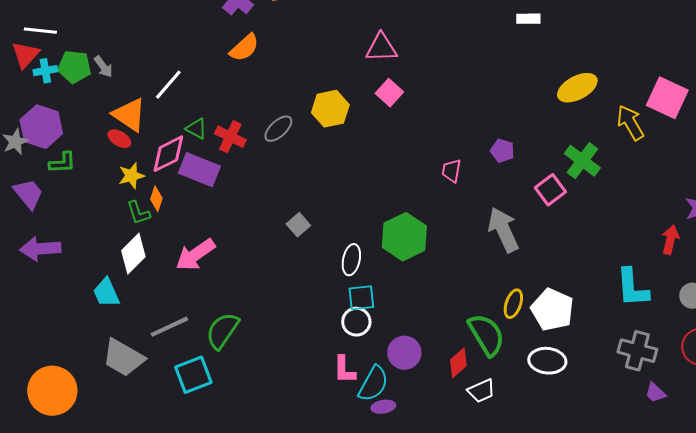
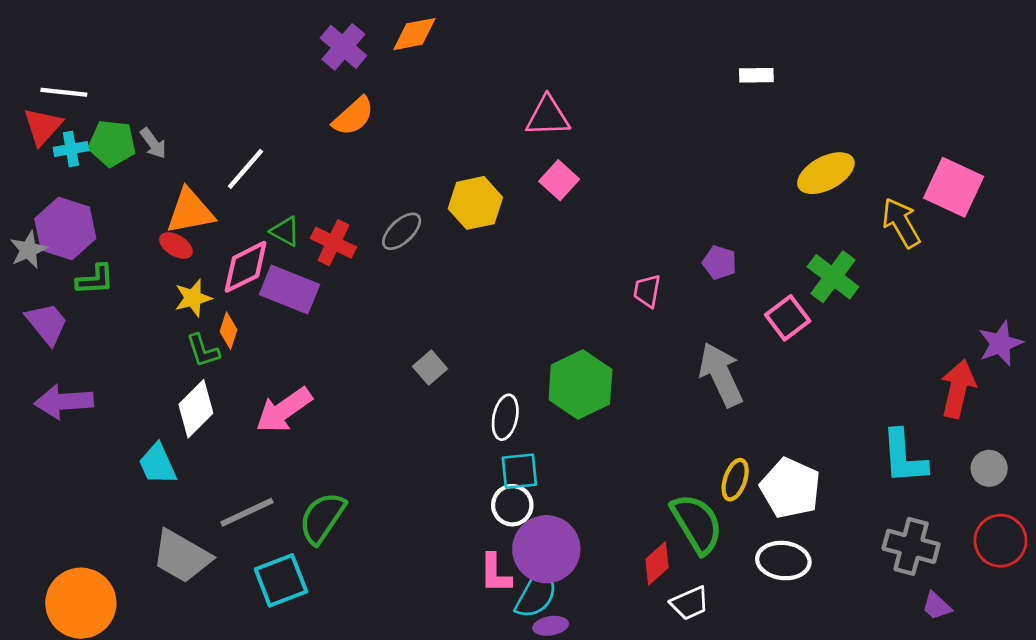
orange triangle: (129, 115) -> (190, 211), turned -45
red arrow: (670, 240) -> (958, 389), size x1.4
purple circle: (404, 353) -> (546, 549), moved, size x1.4

